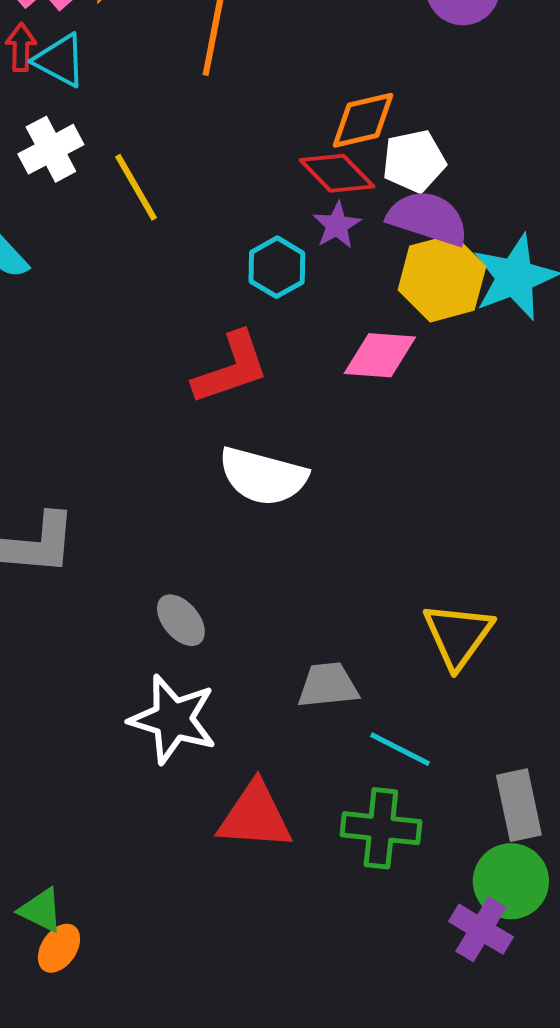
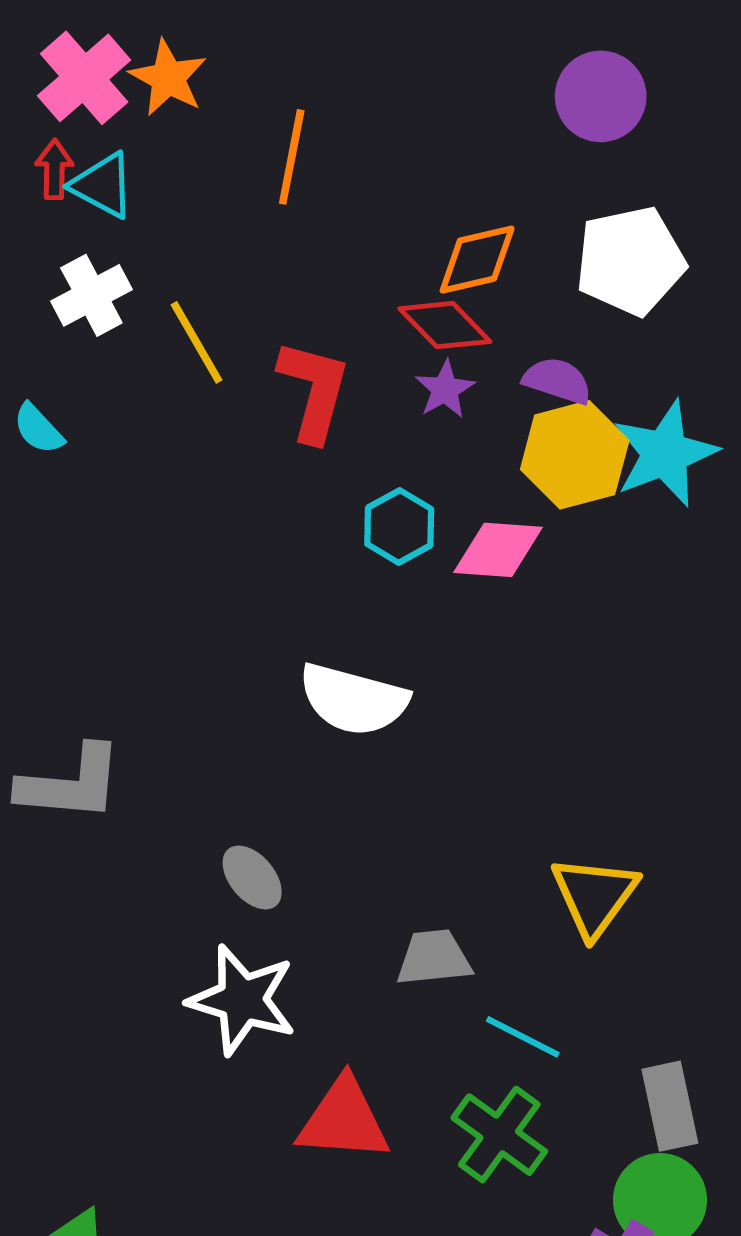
white pentagon: (414, 161) -> (630, 261), moved, size x1.4
purple semicircle: (428, 218) -> (557, 381), size x0.7
cyan hexagon: (277, 267) -> (399, 526), moved
red L-shape: (231, 368) -> (314, 391), moved, turned -56
green cross: (381, 828) -> (499, 1135), turned 30

